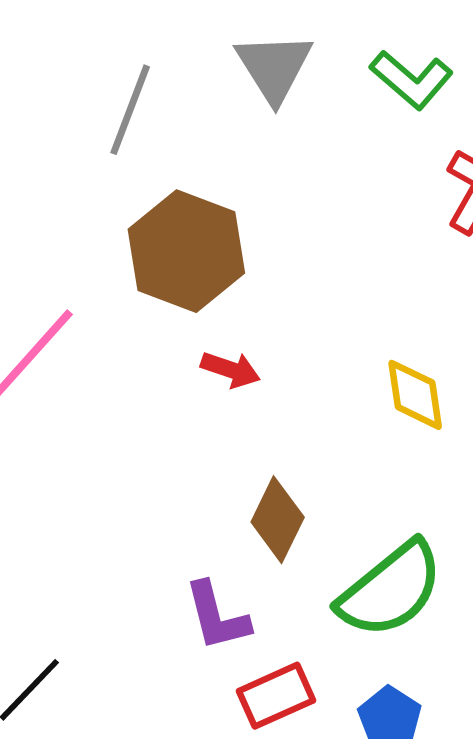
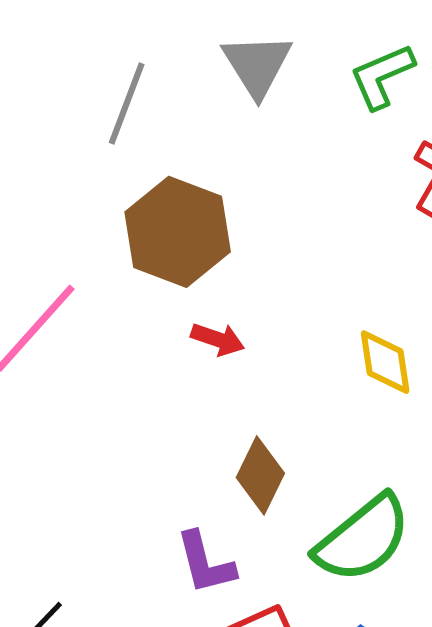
green L-shape: (411, 80) -> (382, 76), turned 116

